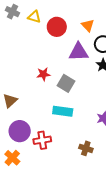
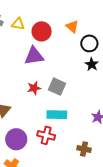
purple triangle: (79, 52) -> (34, 56), moved
red star: (43, 74) -> (34, 88), moved
red cross: (42, 140) -> (46, 135), moved, turned 30

